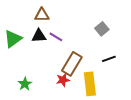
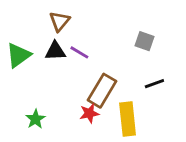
brown triangle: (42, 15) -> (60, 21), turned -49
gray square: (102, 29) -> (145, 41), turned -32

